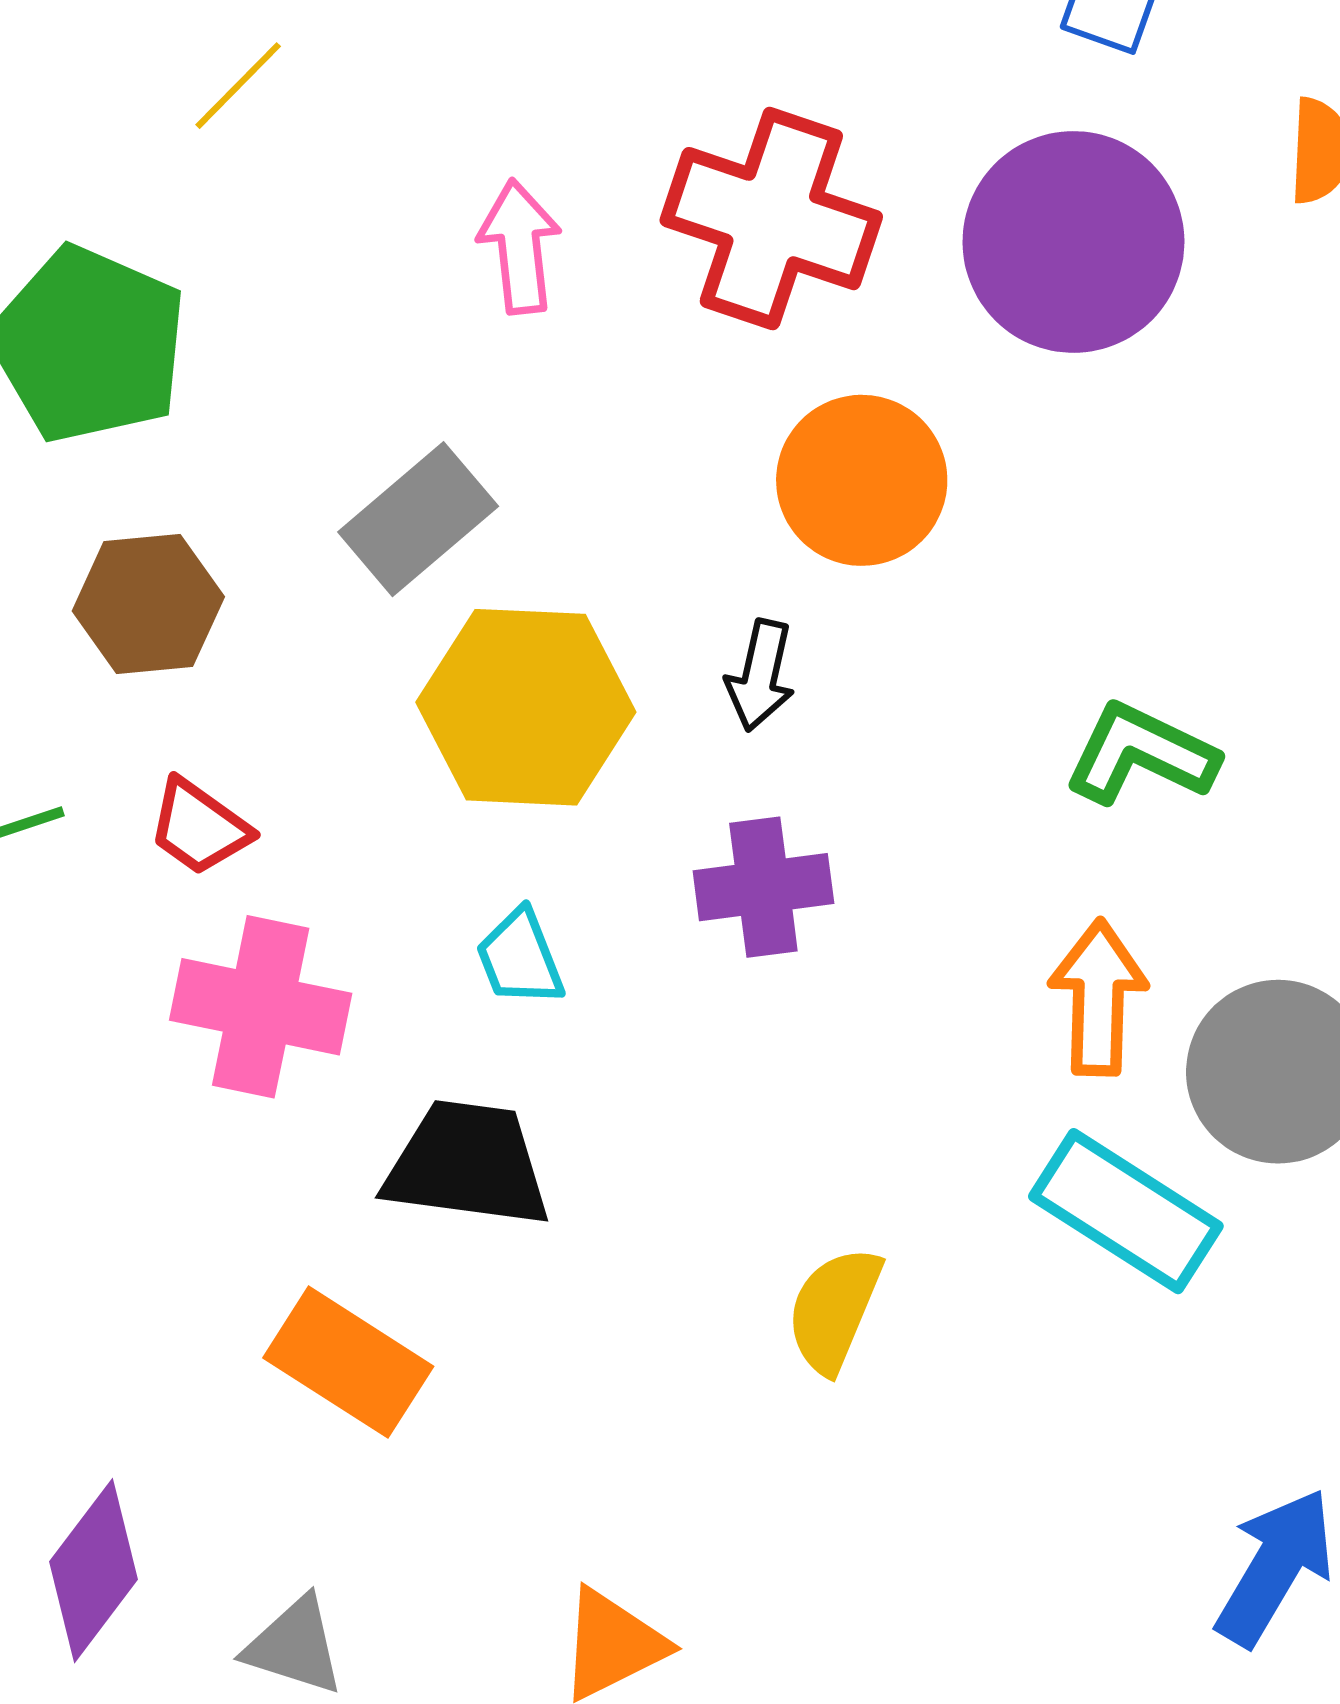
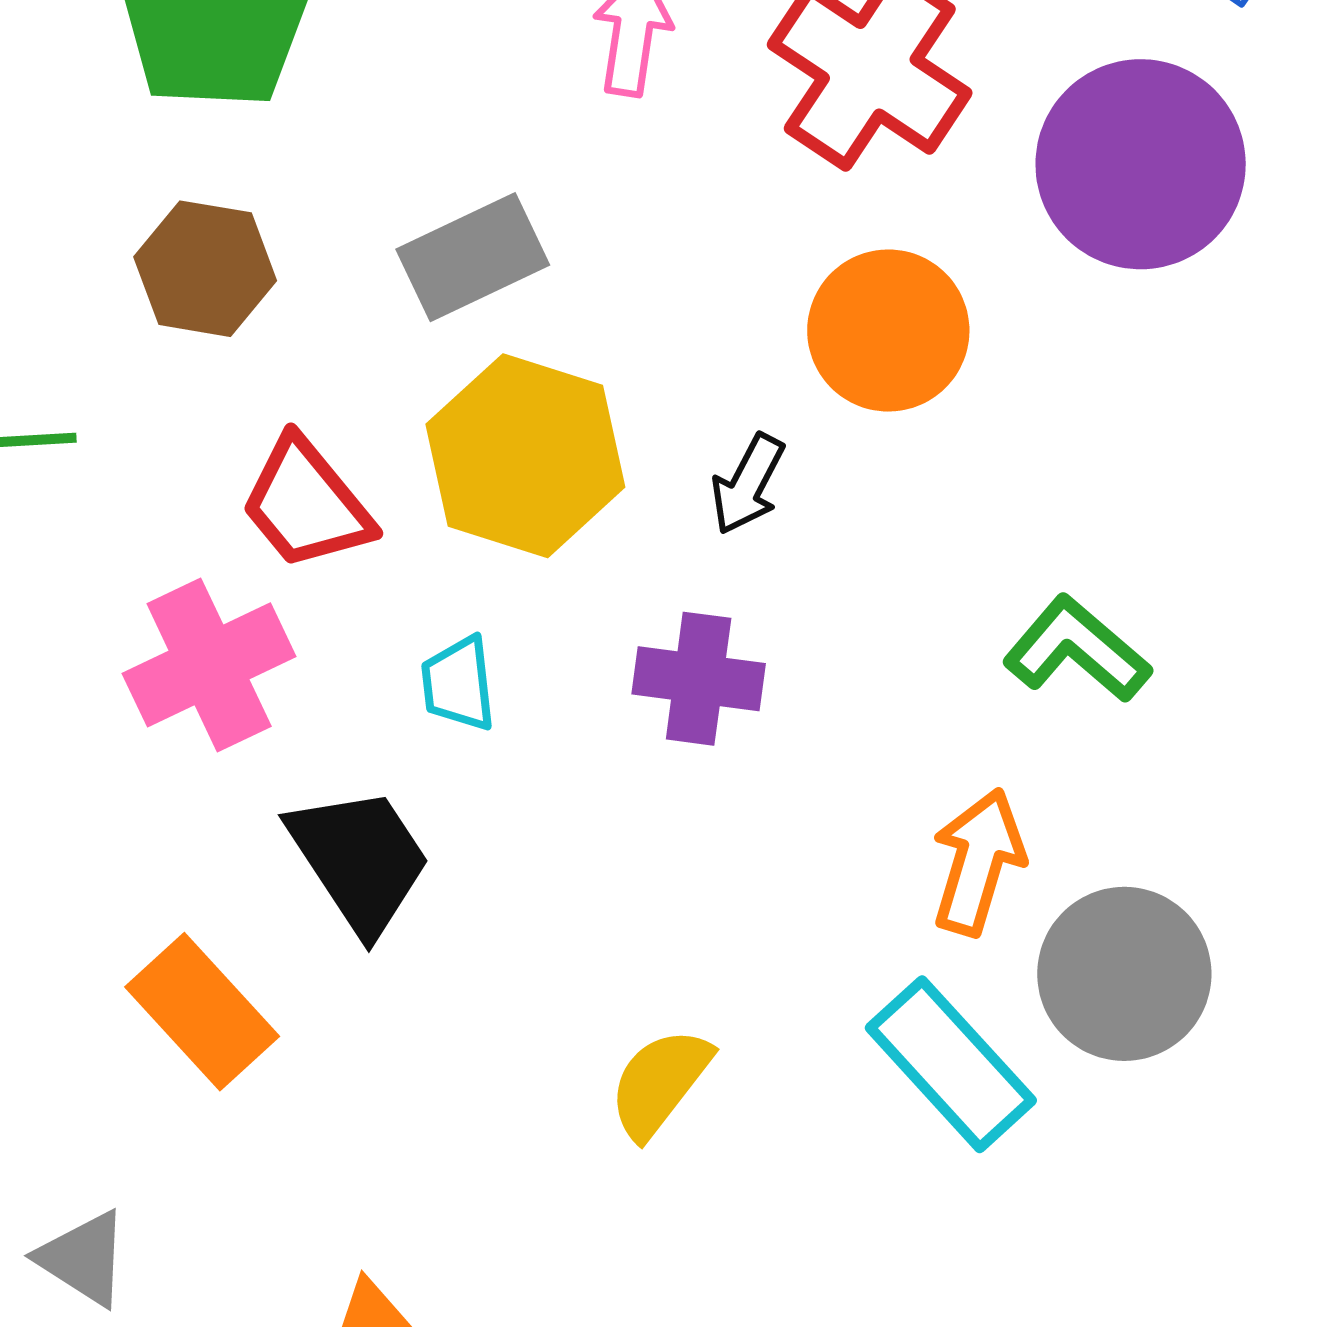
red trapezoid: (199, 827) -> (306, 504), moved, size x1.4
pink cross: (261, 1007) -> (209, 665), turned 38
black trapezoid: (467, 1164) -> (360, 860), turned 34

